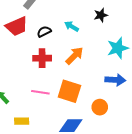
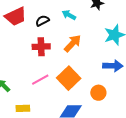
orange square: (69, 91) -> (69, 78), turned 30
pink line: (40, 92) -> (40, 80), turned -36

